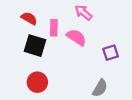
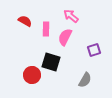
pink semicircle: (76, 37) -> (65, 37), turned -96
black square: (35, 46) -> (51, 62), moved

